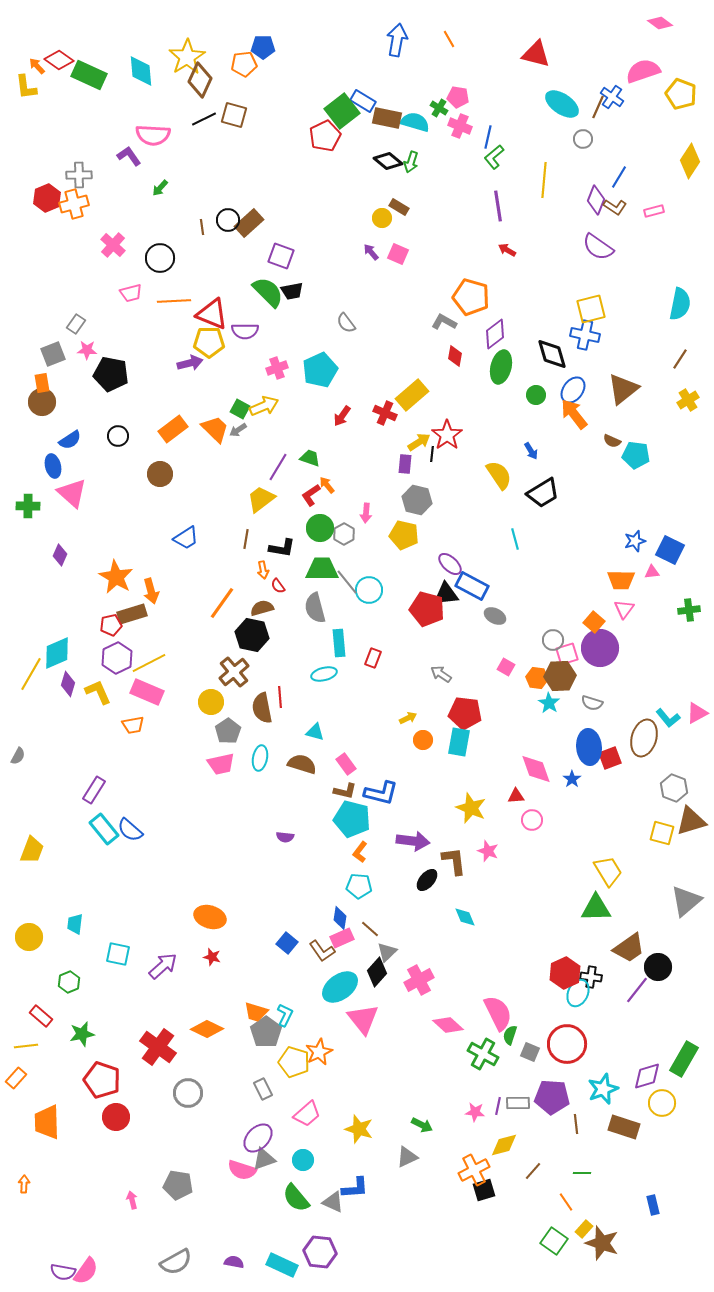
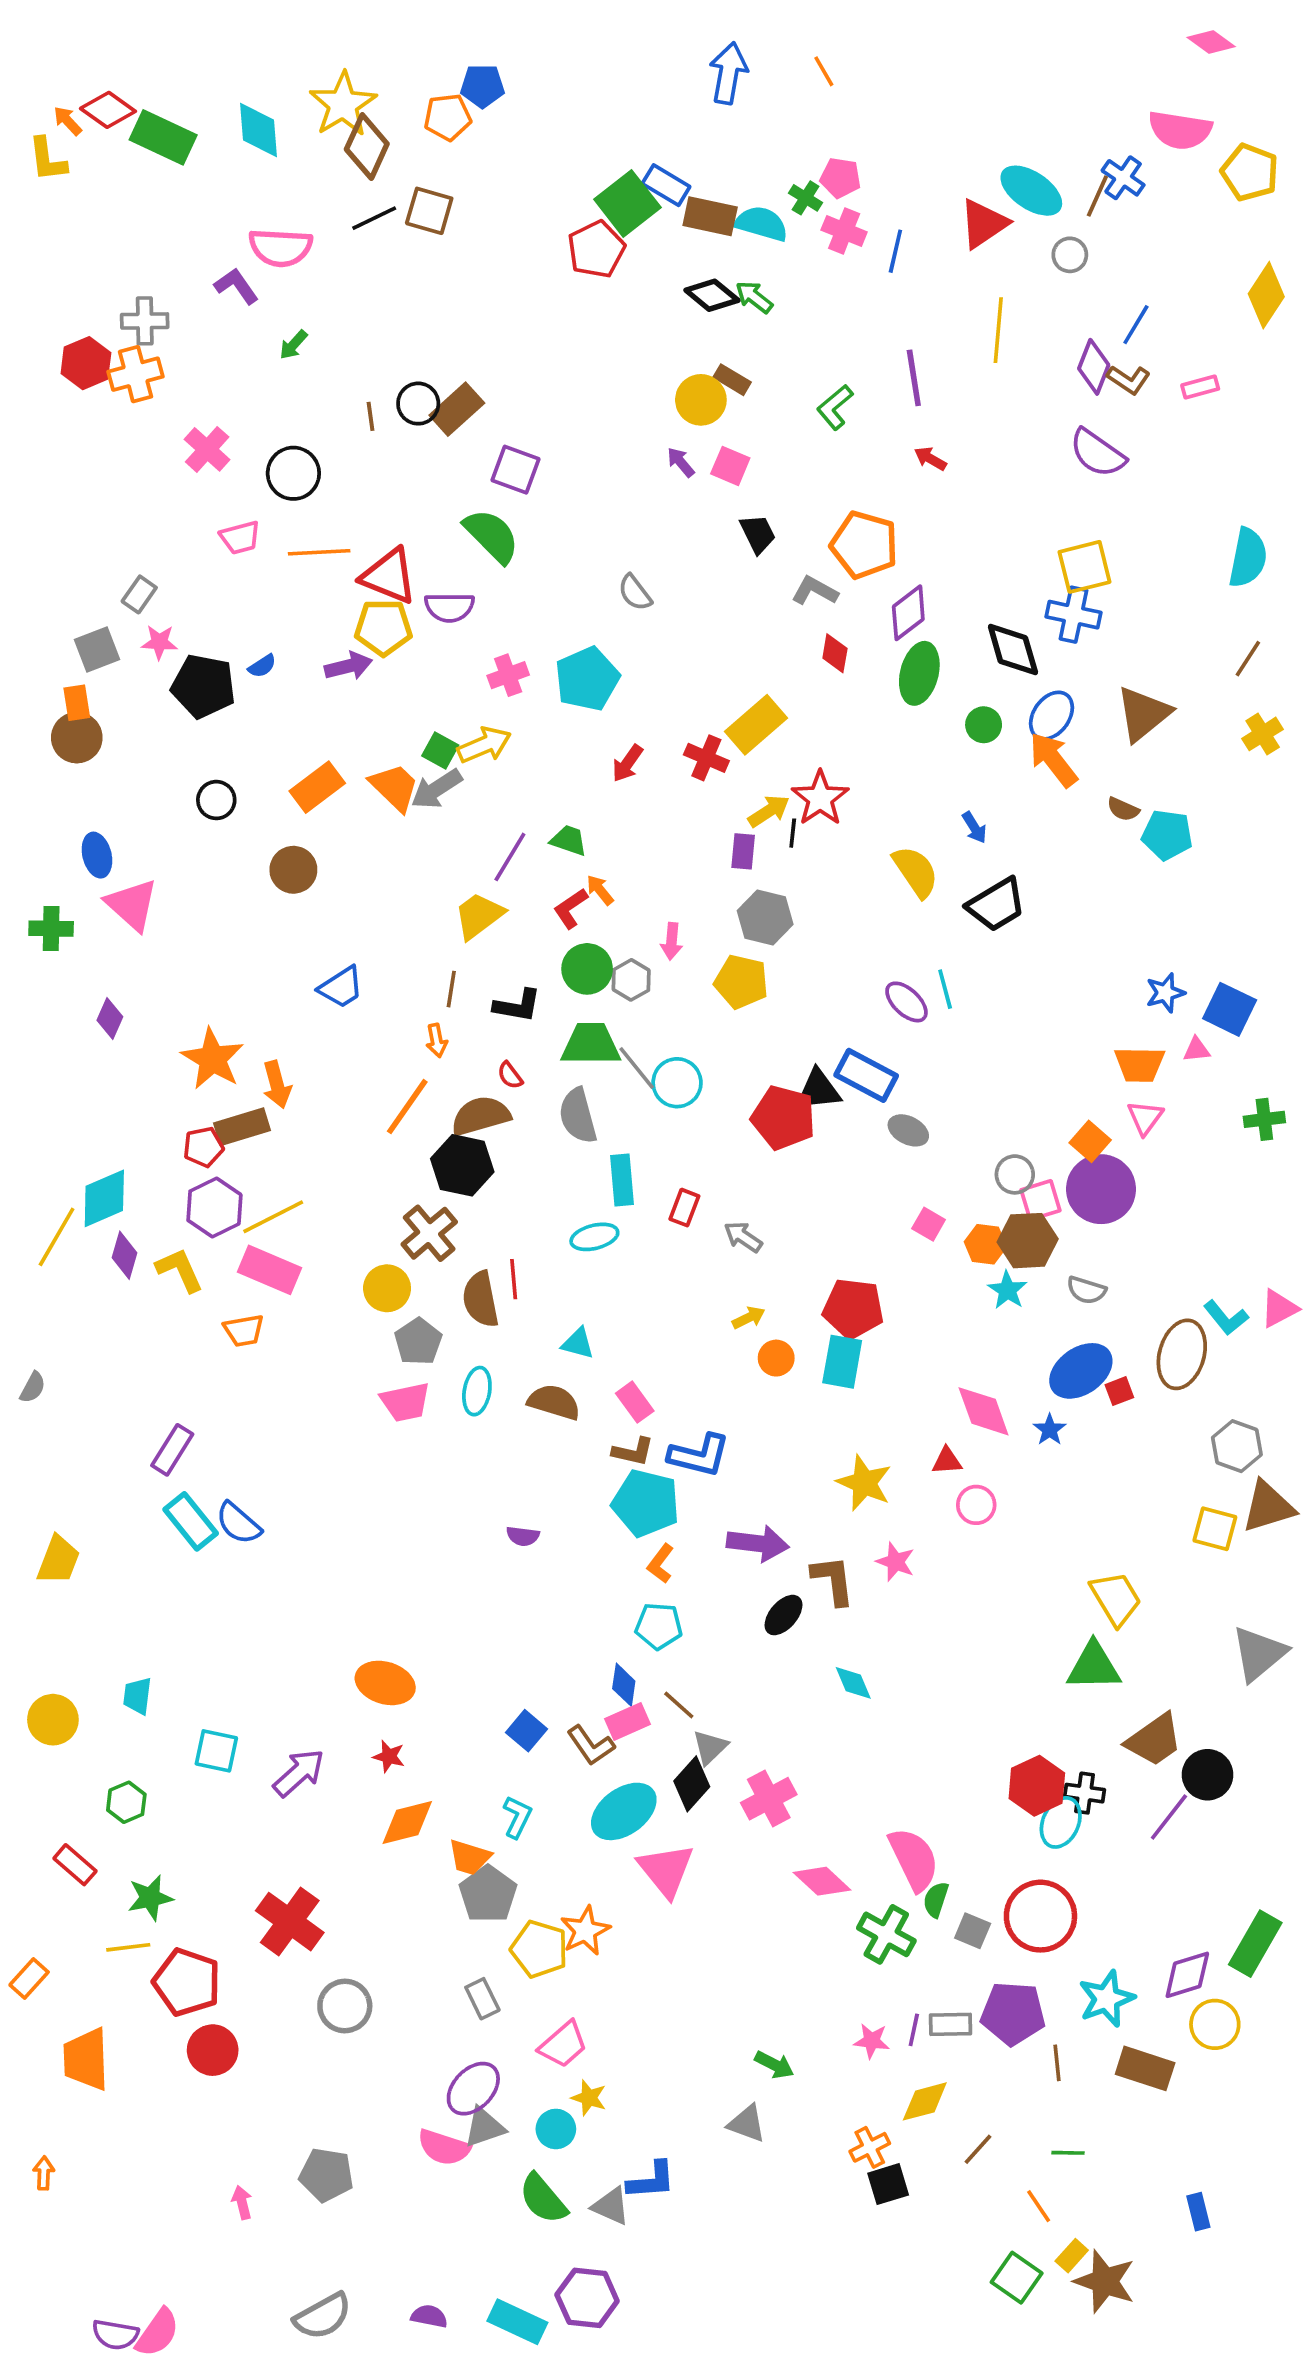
red triangle: (536, 54) -> (984, 224), moved, turned -48
pink semicircle: (643, 71) -> (1180, 130), turned -152
green L-shape: (494, 157) -> (835, 407), moved
green arrow: (411, 162) -> (754, 297), turned 110
yellow circle: (382, 218) -> (701, 400), size x1.4
black trapezoid: (292, 291) -> (758, 534), moved, turned -105
gray arrow: (238, 430) -> (437, 789), size x1.6
blue semicircle: (70, 440) -> (262, 666), moved, size x0.7
purple ellipse: (450, 564) -> (906, 1002), moved
orange arrow: (263, 570) -> (437, 1040), moved
brown semicircle: (262, 608) -> (481, 1116), size x1.4
gray arrow: (441, 674) -> (743, 1237), moved
blue ellipse: (589, 747) -> (1081, 1371), turned 60
red square: (610, 758) -> (1119, 1391), size x0.7
cyan L-shape: (285, 1015) -> (517, 1817), moved
orange diamond: (207, 1029) -> (407, 1822), moved, turned -40
yellow line: (26, 1046) -> (128, 1947), moved
yellow star: (359, 1129) -> (589, 2098), moved, size x0.7
gray triangle: (407, 1157) -> (747, 2123), turned 45
orange cross: (474, 1170) -> (870, 2147), size x0.7

